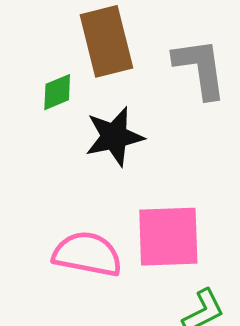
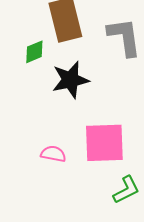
pink semicircle: (87, 254) -> (53, 154), size x0.6

